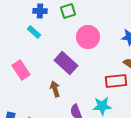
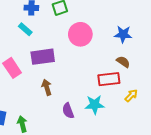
purple rectangle: (66, 63) -> (43, 57), moved, turned -50

